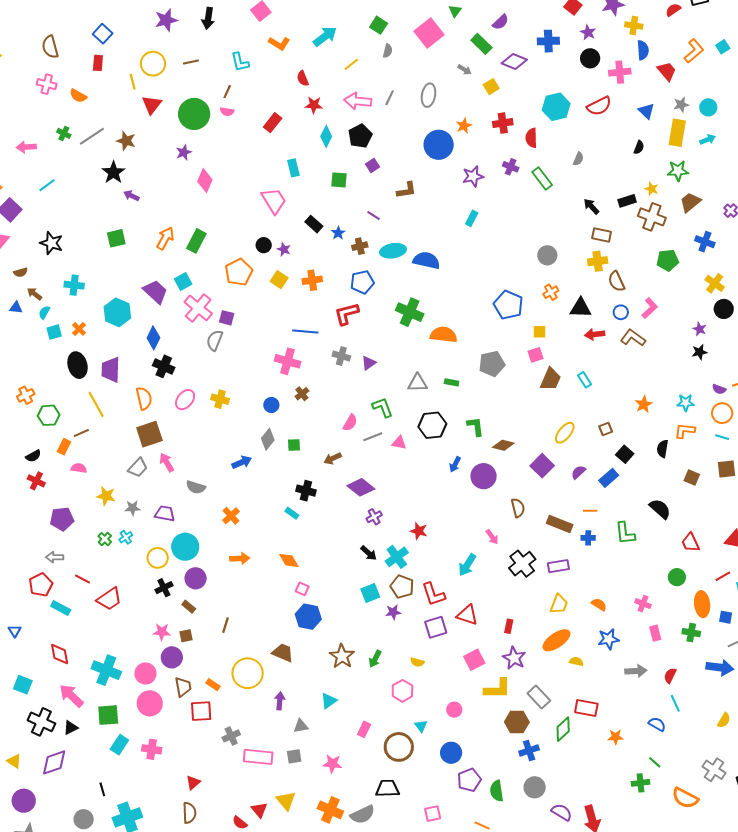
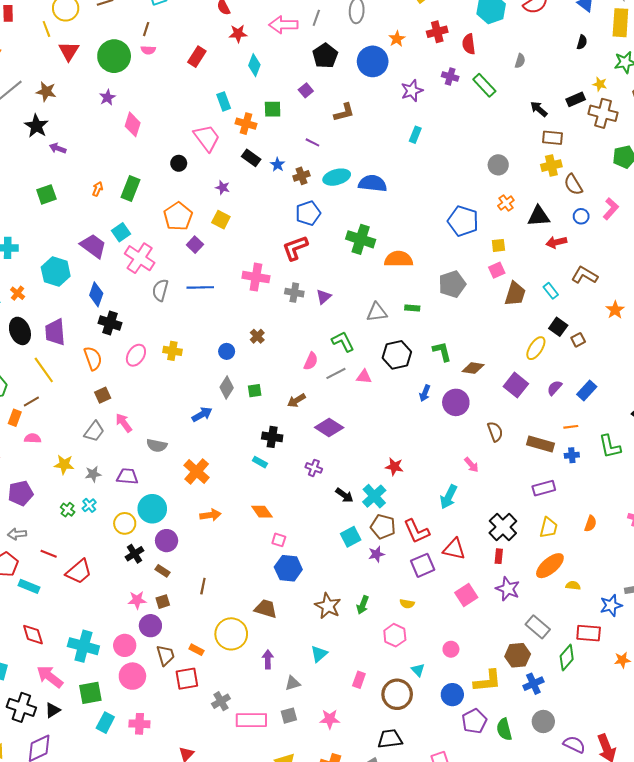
black pentagon: (360, 136) -> (325, 56), moved
orange arrow: (165, 238) -> (98, 189), size x0.6
black circle: (264, 245) -> (179, 163), moved
orange cross: (312, 280) -> (246, 124), moved, turned 30
purple square: (227, 318) -> (195, 245), moved, turned 35
blue line: (305, 332) -> (200, 287), moved
brown L-shape: (633, 338) -> (585, 275), moved
pink cross: (288, 361) -> (256, 277), moved
brown square: (149, 434) -> (103, 395), size x0.6
black square: (625, 454) -> (558, 327), moved
orange cross: (231, 516) -> (197, 471), size x1.4
purple cross: (374, 517) -> (314, 468), moved, turned -35
black cross: (522, 564) -> (503, 527), moved
orange semicircle: (599, 604) -> (590, 524), turned 84
blue star: (608, 639) -> (611, 605), moved
yellow L-shape: (497, 689) -> (487, 681), moved

